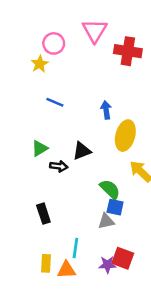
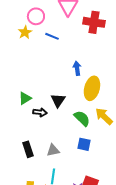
blue line: (55, 102) -> (52, 36), moved
black triangle: (82, 151) -> (58, 100), turned -35
green semicircle: (110, 189) -> (82, 118), moved
gray triangle: (106, 221) -> (53, 150), moved

